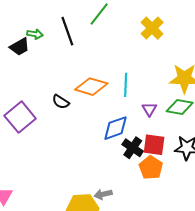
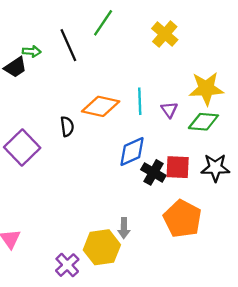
black semicircle: (61, 102) -> (67, 126), turned -126
purple triangle: (149, 109) -> (169, 110), moved
orange pentagon: (151, 168) -> (182, 219), moved, size x1.4
gray arrow: (103, 194) -> (124, 228), turned -72

